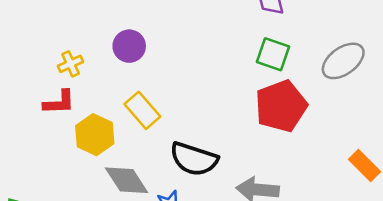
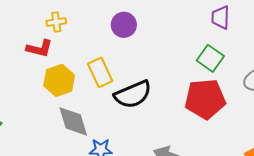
purple circle: (129, 46) -> (124, 25), moved
black semicircle: (194, 159) -> (133, 94), moved, turned -57

